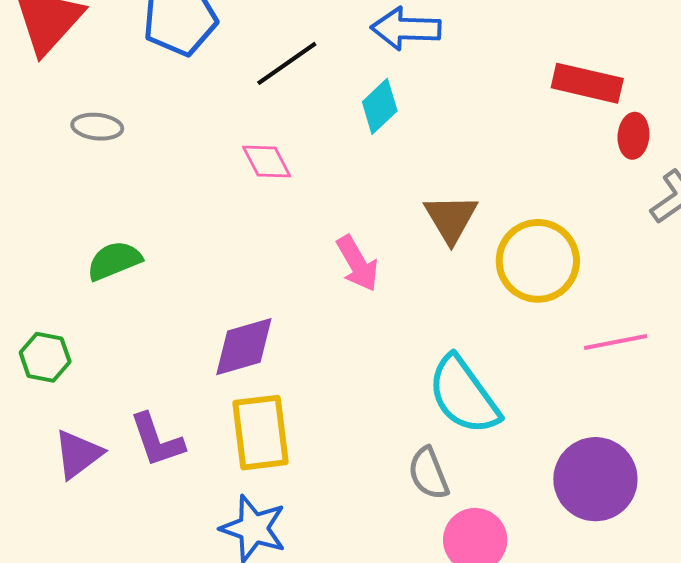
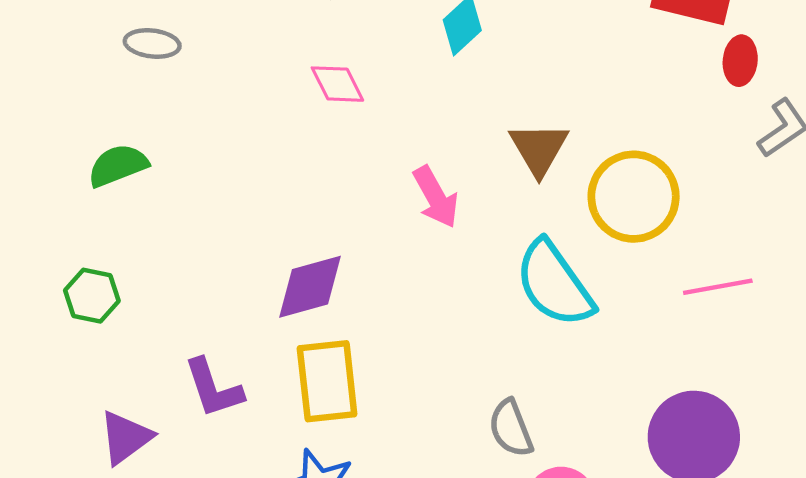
green semicircle: (114, 261) -> (118, 165), moved
cyan semicircle: (464, 395) -> (554, 284), moved
purple triangle: (78, 454) -> (126, 437), moved

